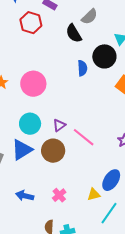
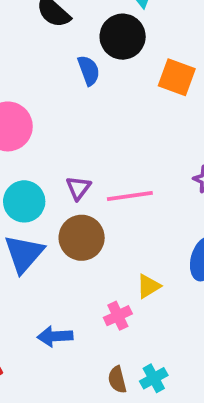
pink line: (84, 137) -> (130, 196), turned -30
yellow triangle: (94, 194) -> (148, 286), moved
pink cross: (59, 195) -> (118, 316), turned 32

